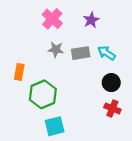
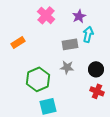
gray star: (56, 50) -> (67, 67), moved
cyan arrow: (106, 53) -> (88, 34), moved, turned 70
orange rectangle: (19, 72) -> (18, 42), moved, turned 48

